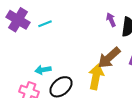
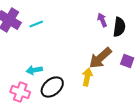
yellow arrow: (96, 77) -> (87, 77), size x0.7

